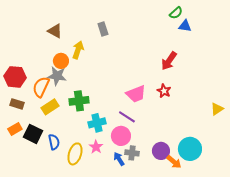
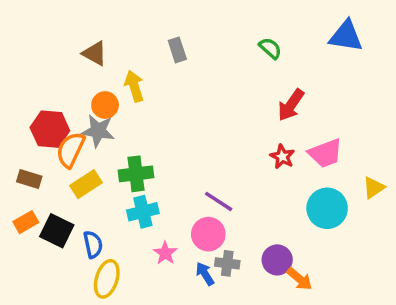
green semicircle: (176, 13) -> (270, 48), moved, turned -96
blue triangle: (185, 26) -> (346, 36), moved, size x1.5
yellow arrow: (78, 50) -> (134, 86), turned -36
red hexagon: (15, 77) -> (50, 129), moved
pink trapezoid: (136, 94) -> (325, 153), moved
cyan cross: (97, 123) -> (143, 212), moved
cyan circle: (190, 149) -> (327, 208), moved
yellow ellipse: (75, 154) -> (107, 279), moved

